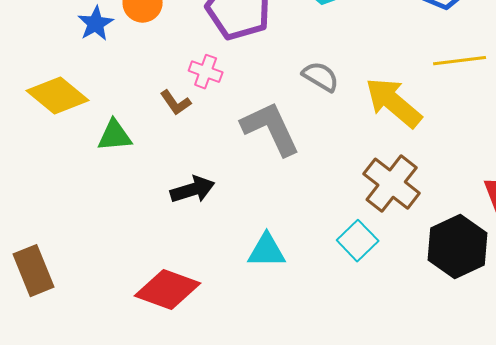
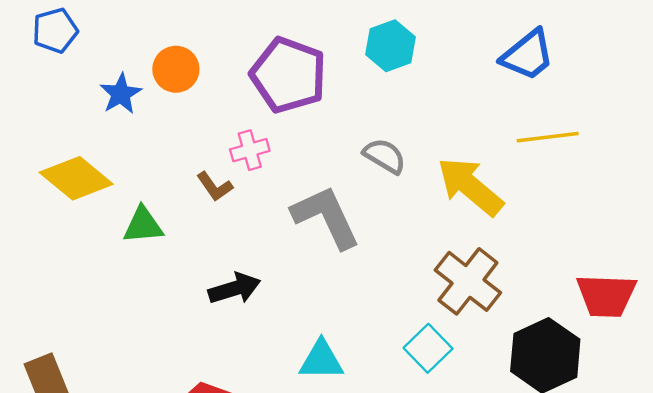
pink cross: (206, 72) -> (250, 150), turned -36

